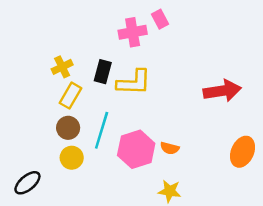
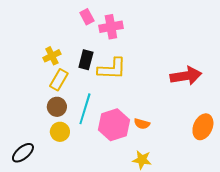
pink rectangle: (160, 19) -> (87, 17), moved

